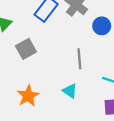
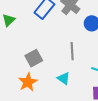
gray square: (26, 49) -> (34, 58), moved

